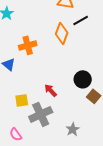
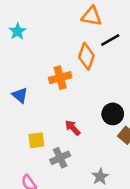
orange cross: (28, 45) -> (60, 78), moved
gray cross: (41, 114) -> (60, 158), size x0.7

